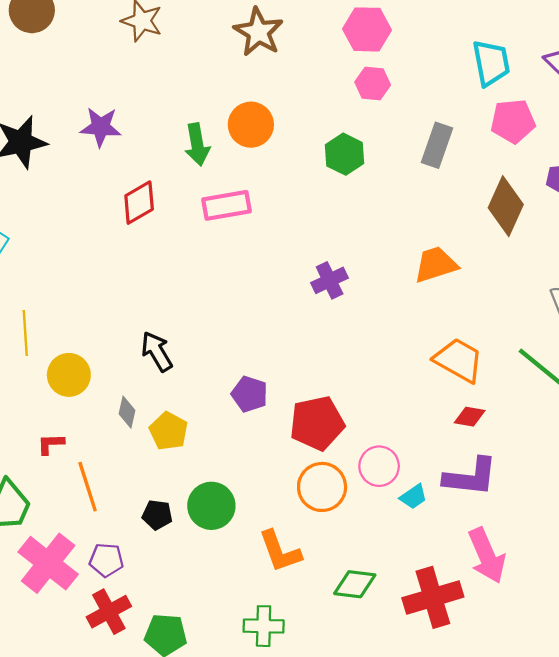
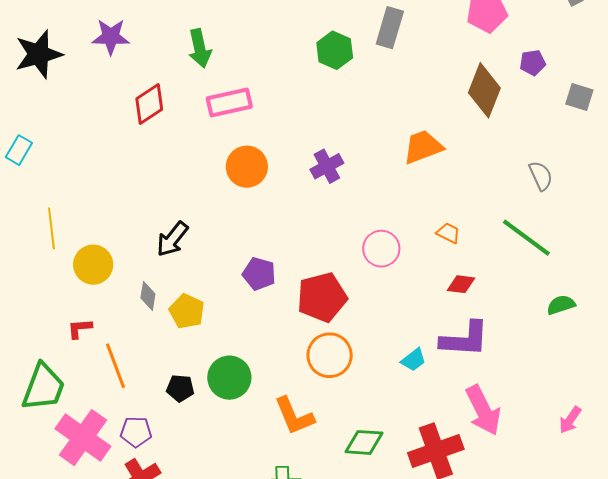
orange circle: (251, 125) -> (247, 167), moved
gray rectangle: (437, 145) -> (390, 28), moved
black arrow: (157, 351) -> (172, 239), turned -108
orange trapezoid: (459, 360) -> (448, 233), size x0.5
pink circle: (379, 466) -> (381, 249), moved

